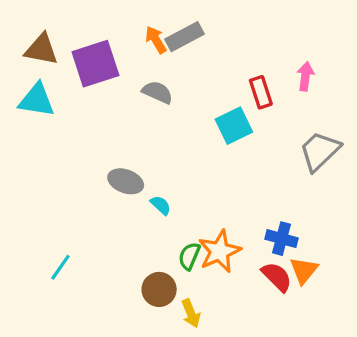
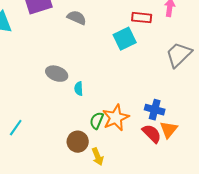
red rectangle: (261, 92) -> (142, 18), turned -66
cyan semicircle: (161, 205) -> (79, 89), turned -136

